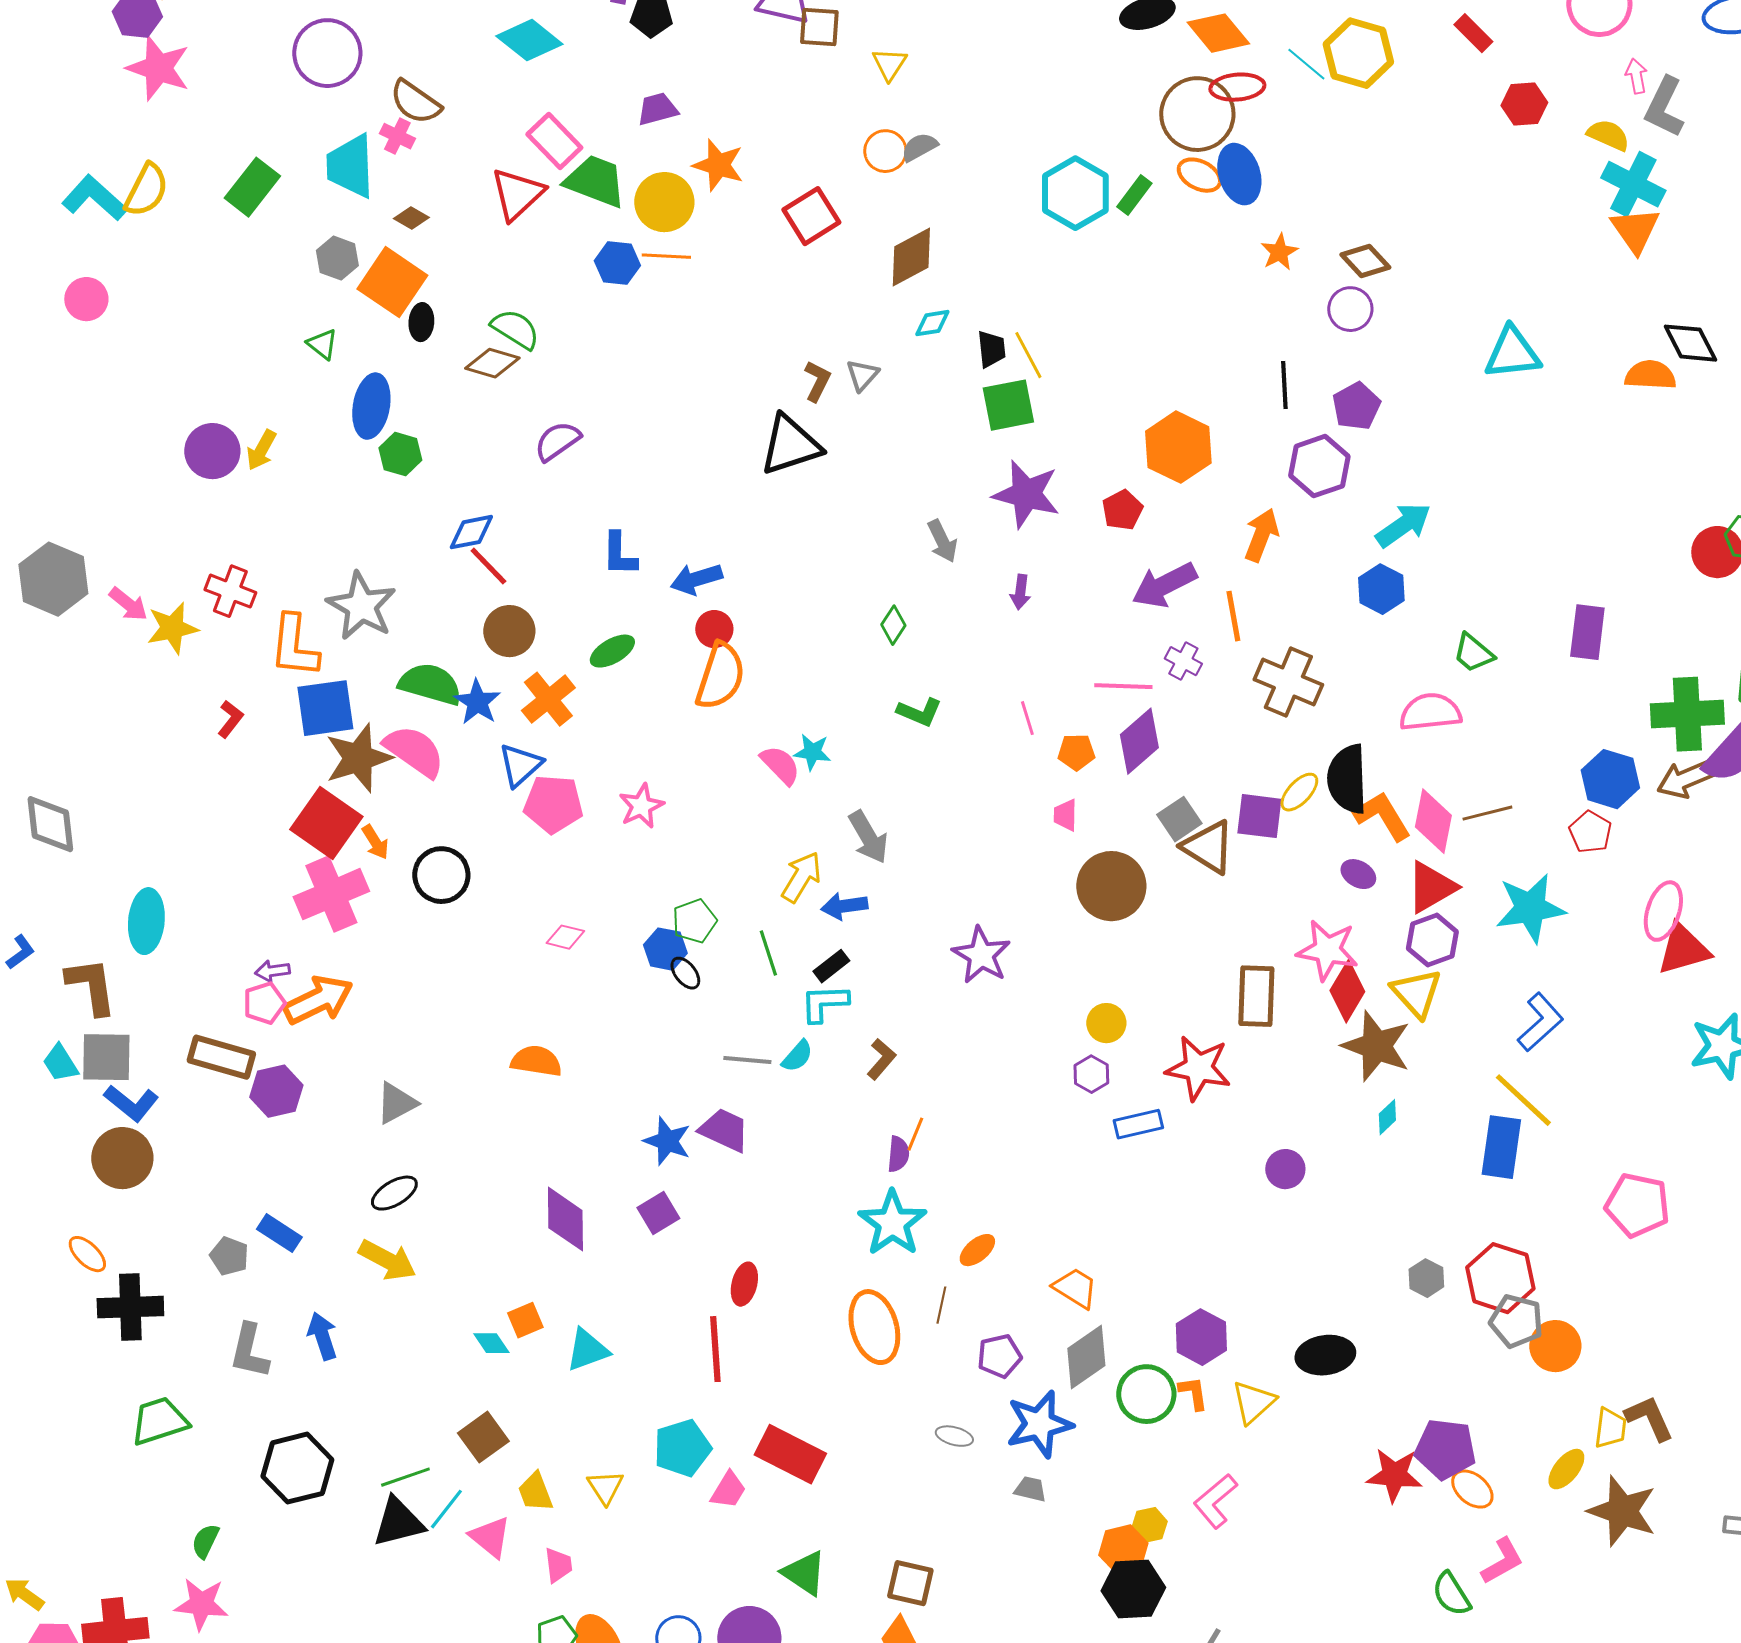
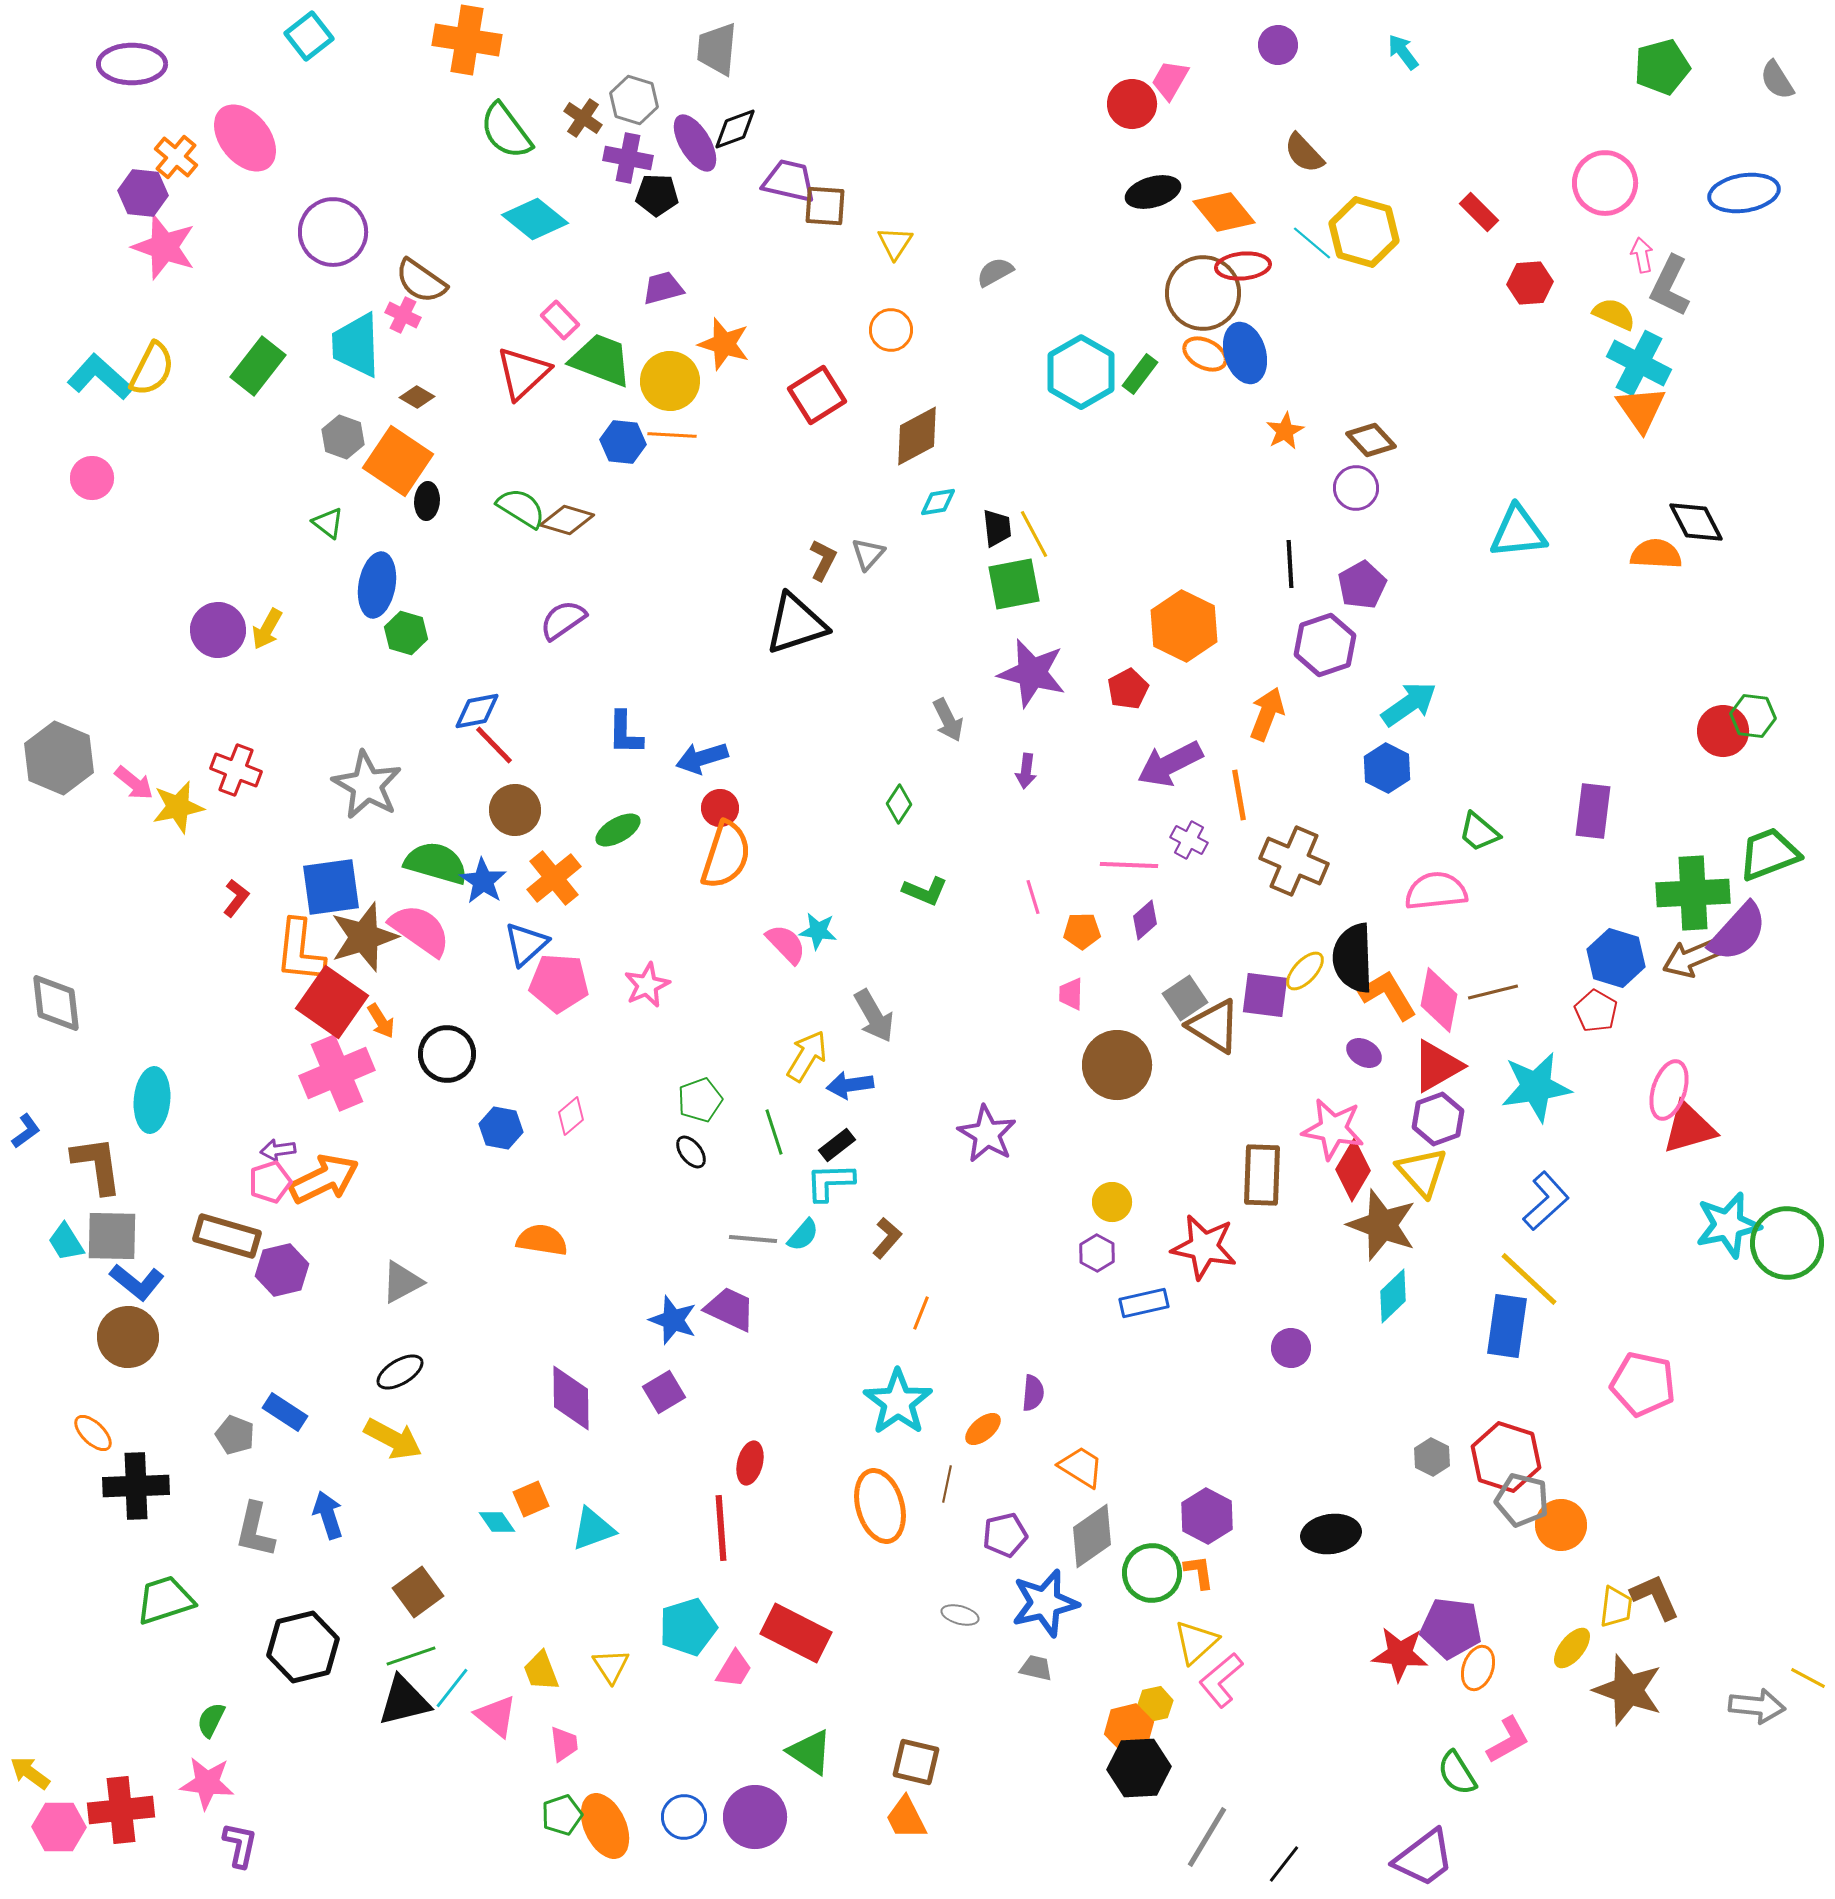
pink rectangle: (554, 141) -> (560, 320), size x0.7
gray semicircle: (919, 147) -> (995, 272), moved
brown diamond: (492, 363) -> (567, 520), moved
orange L-shape: (294, 646) -> (300, 951), moved
purple diamond: (1139, 741) -> (1145, 920), size x0.6
pink diamond: (565, 937) -> (571, 1116), turned -54
blue hexagon: (665, 949) -> (501, 1128), moved
cyan diamond: (1387, 1117) -> (1393, 1296), size x1.5
purple semicircle: (898, 1154) -> (1033, 1393), moved
yellow triangle: (1253, 1402) -> (1196, 1642), moved
brown square: (483, 1437) -> (418, 1592), moved
orange ellipse: (1472, 1489) -> (1478, 1668), turned 69

